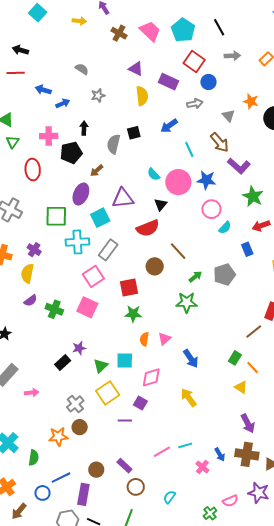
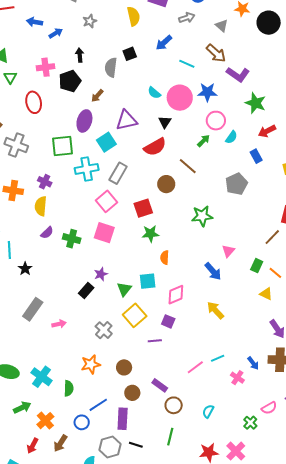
cyan line: (189, 149) -> (187, 64), turned -35
green arrow: (195, 277) -> (204, 141), moved
pink triangle: (164, 339) -> (228, 251), moved
brown circle: (80, 427) -> (124, 367), moved

